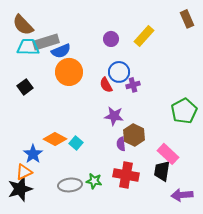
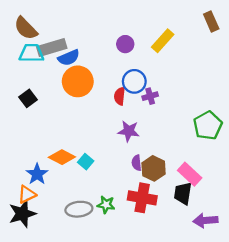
red semicircle: (106, 85) -> (120, 96), turned 35
brown hexagon: (134, 135) -> (154, 168), moved

